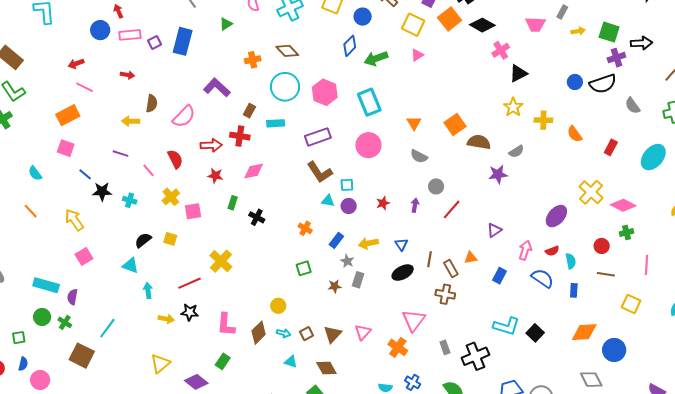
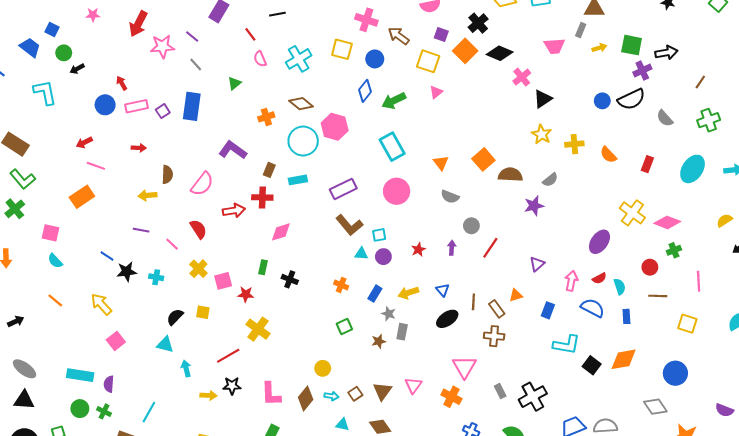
pink hexagon: (325, 92) -> (335, 127), moved
pink square: (66, 148) -> (51, 233), moved
red star: (215, 176) -> (246, 294), moved
cyan L-shape: (506, 326) -> (566, 345), moved
orange diamond: (584, 332) -> (624, 359), moved

